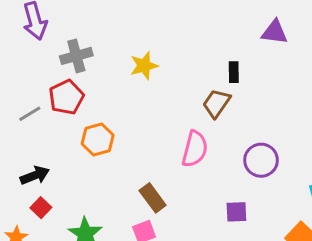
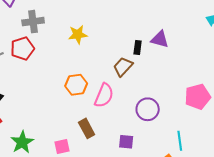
purple triangle: (275, 32) -> (160, 39), moved
orange hexagon: (98, 140) -> (76, 85), moved
brown rectangle: (153, 198) -> (87, 128), moved

